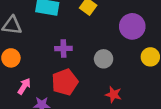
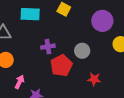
red pentagon: (65, 82) -> (61, 66), moved

